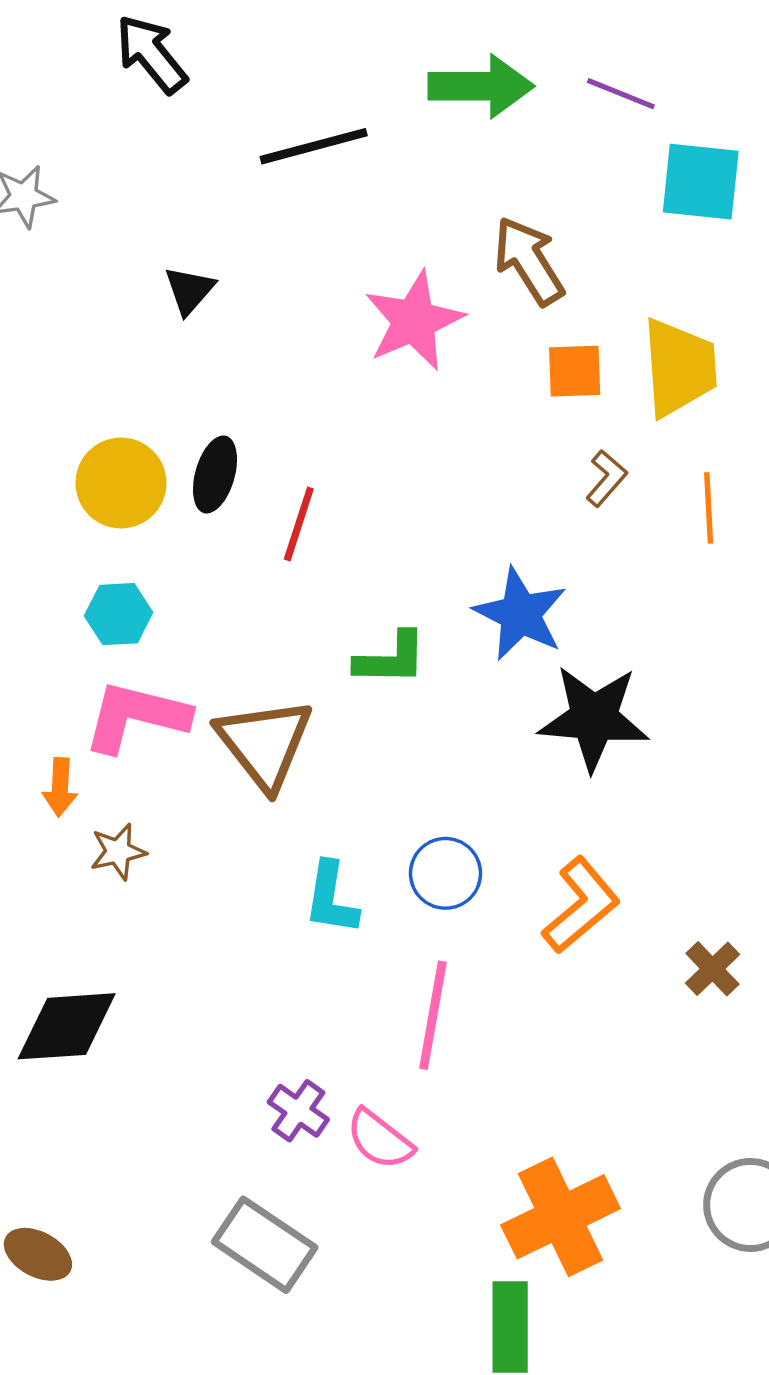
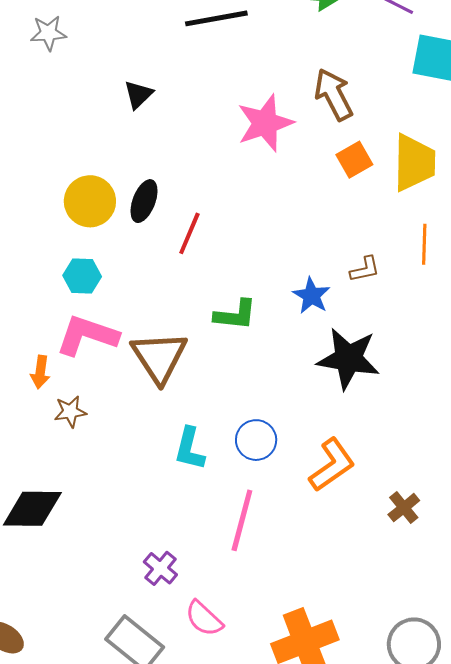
orange square: (575, 371) -> (354, 160), turned -33
brown L-shape: (606, 478) -> (365, 269), moved, turned 32
blue star: (520, 614) -> (311, 296), size x0.7
pink semicircle: (380, 1139) -> (204, 619), moved

